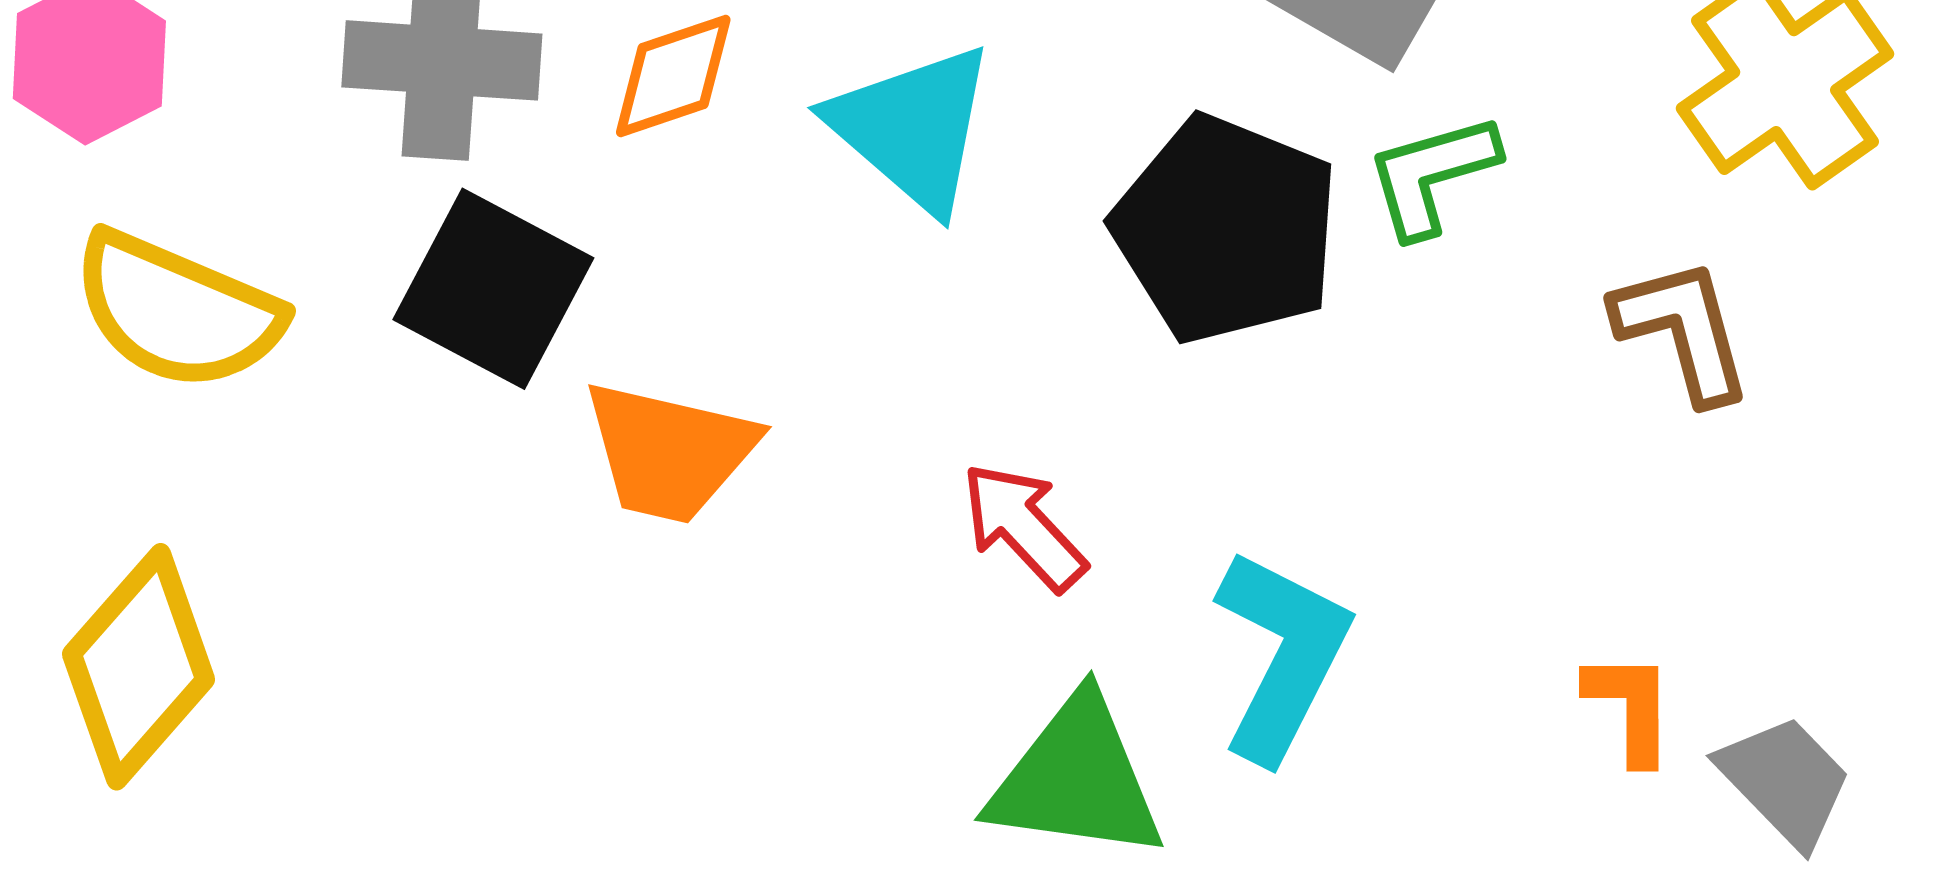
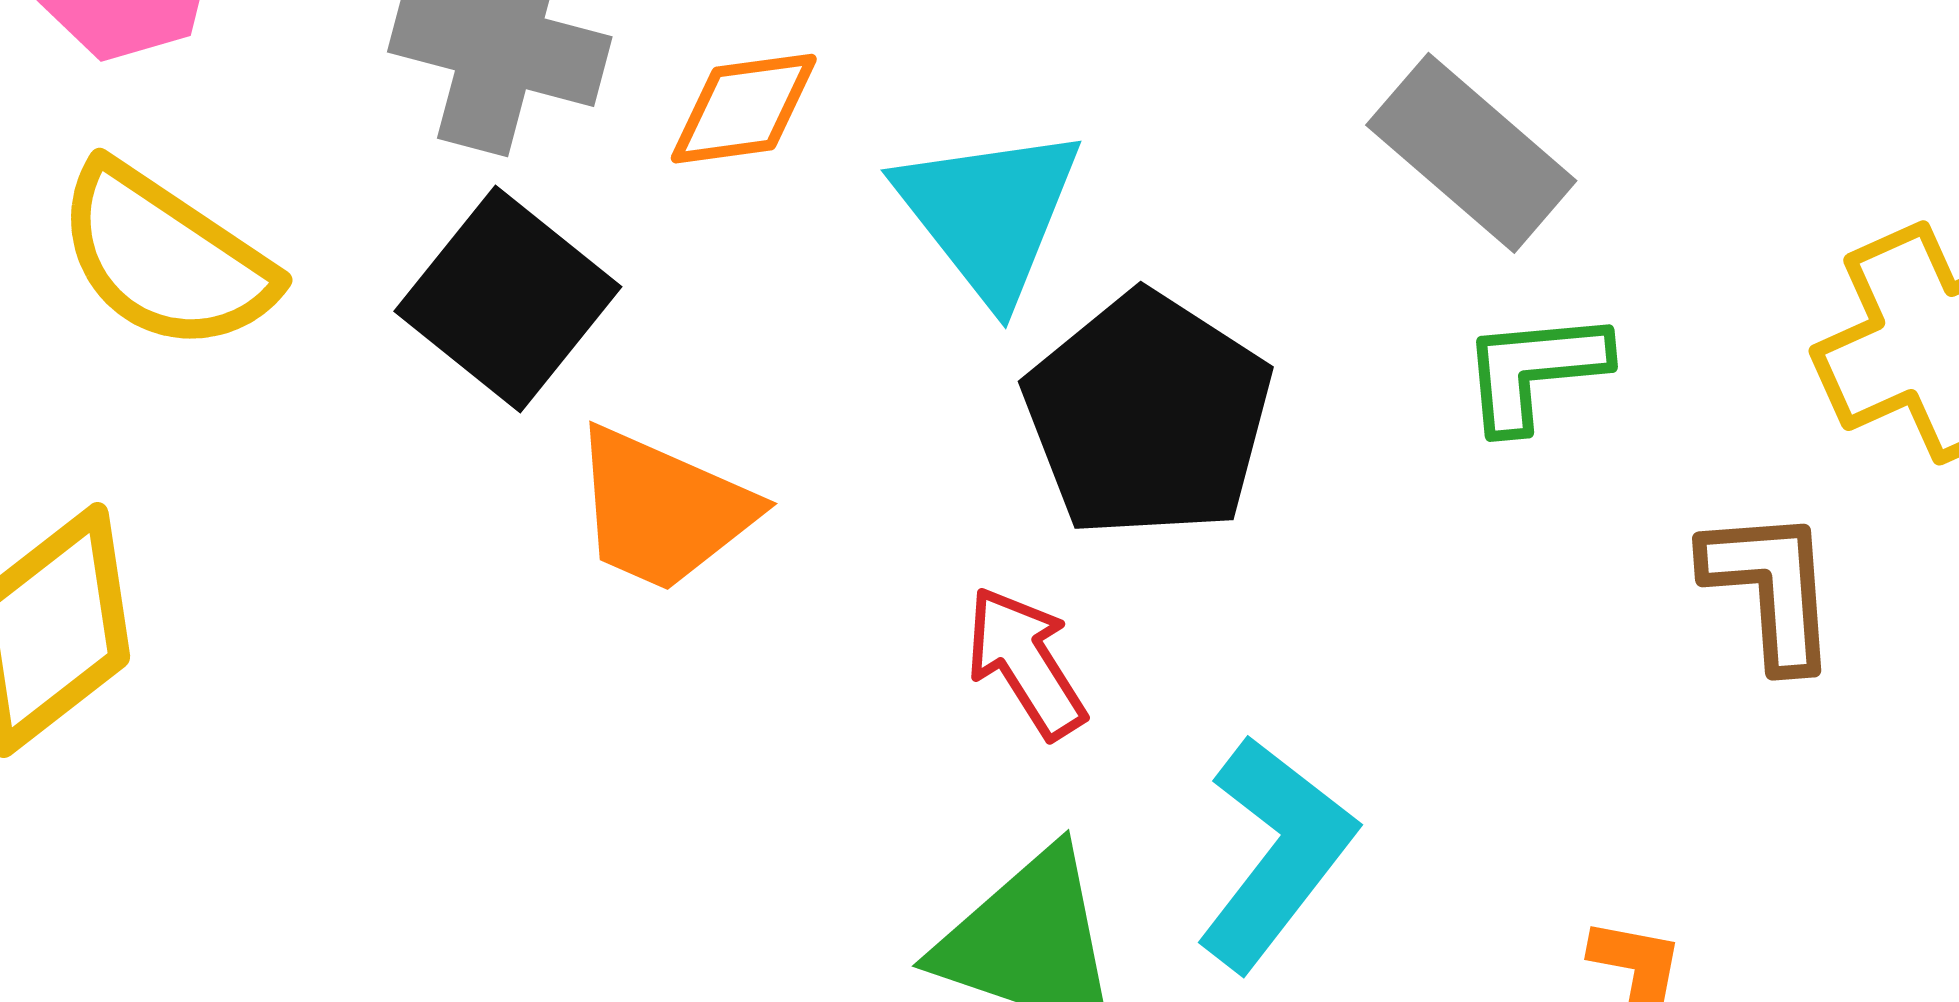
black pentagon: (1226, 229) -> (1148, 415), moved

